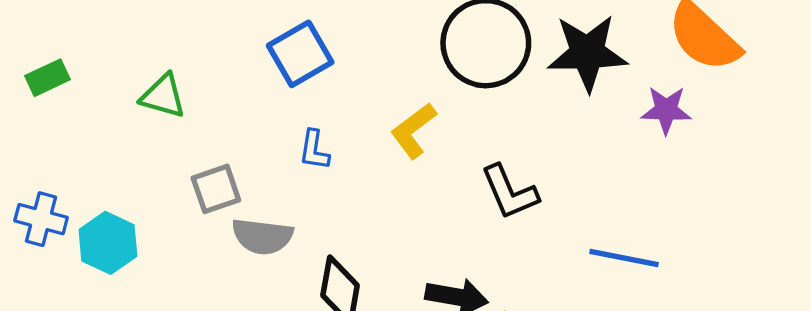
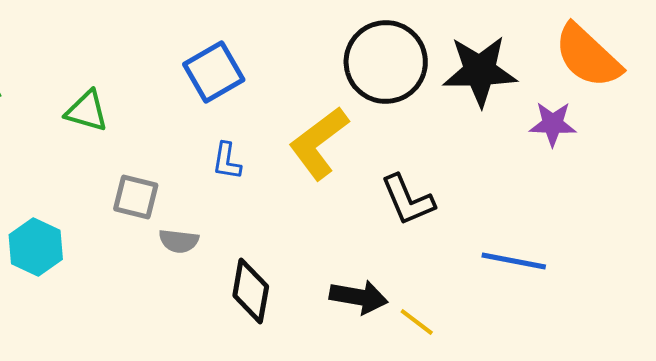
yellow L-shape: (413, 131) -> (319, 143), size x1.4
gray square: (216, 189) -> (136, 197), turned 33
gray semicircle: (262, 236) -> (179, 241), size x0.7

